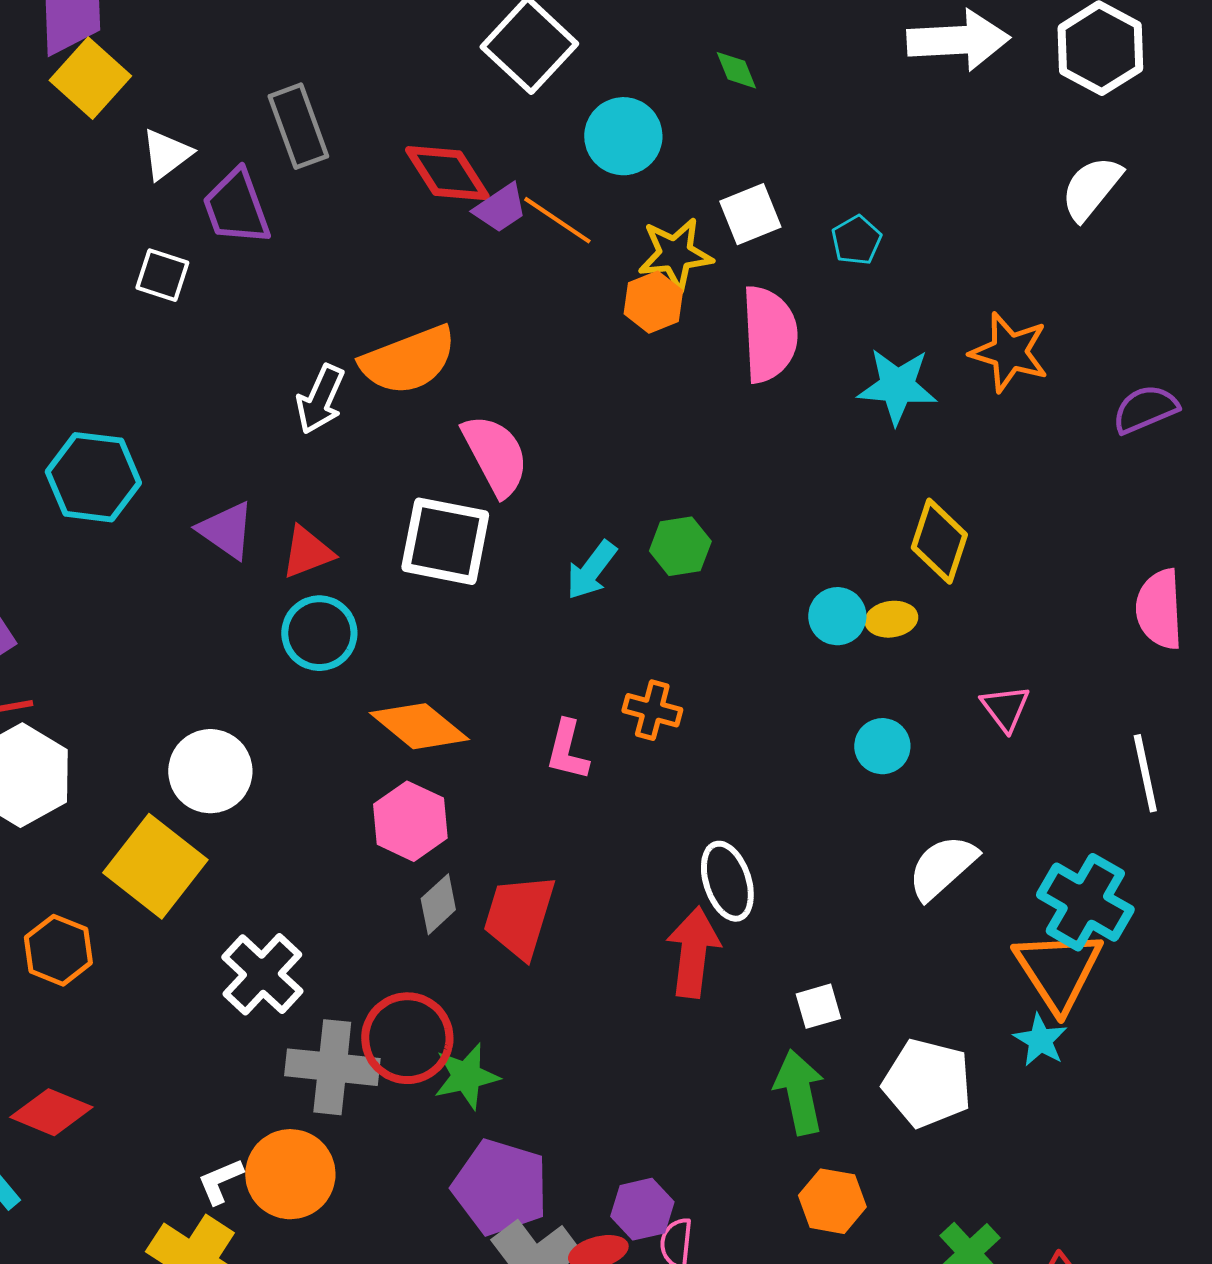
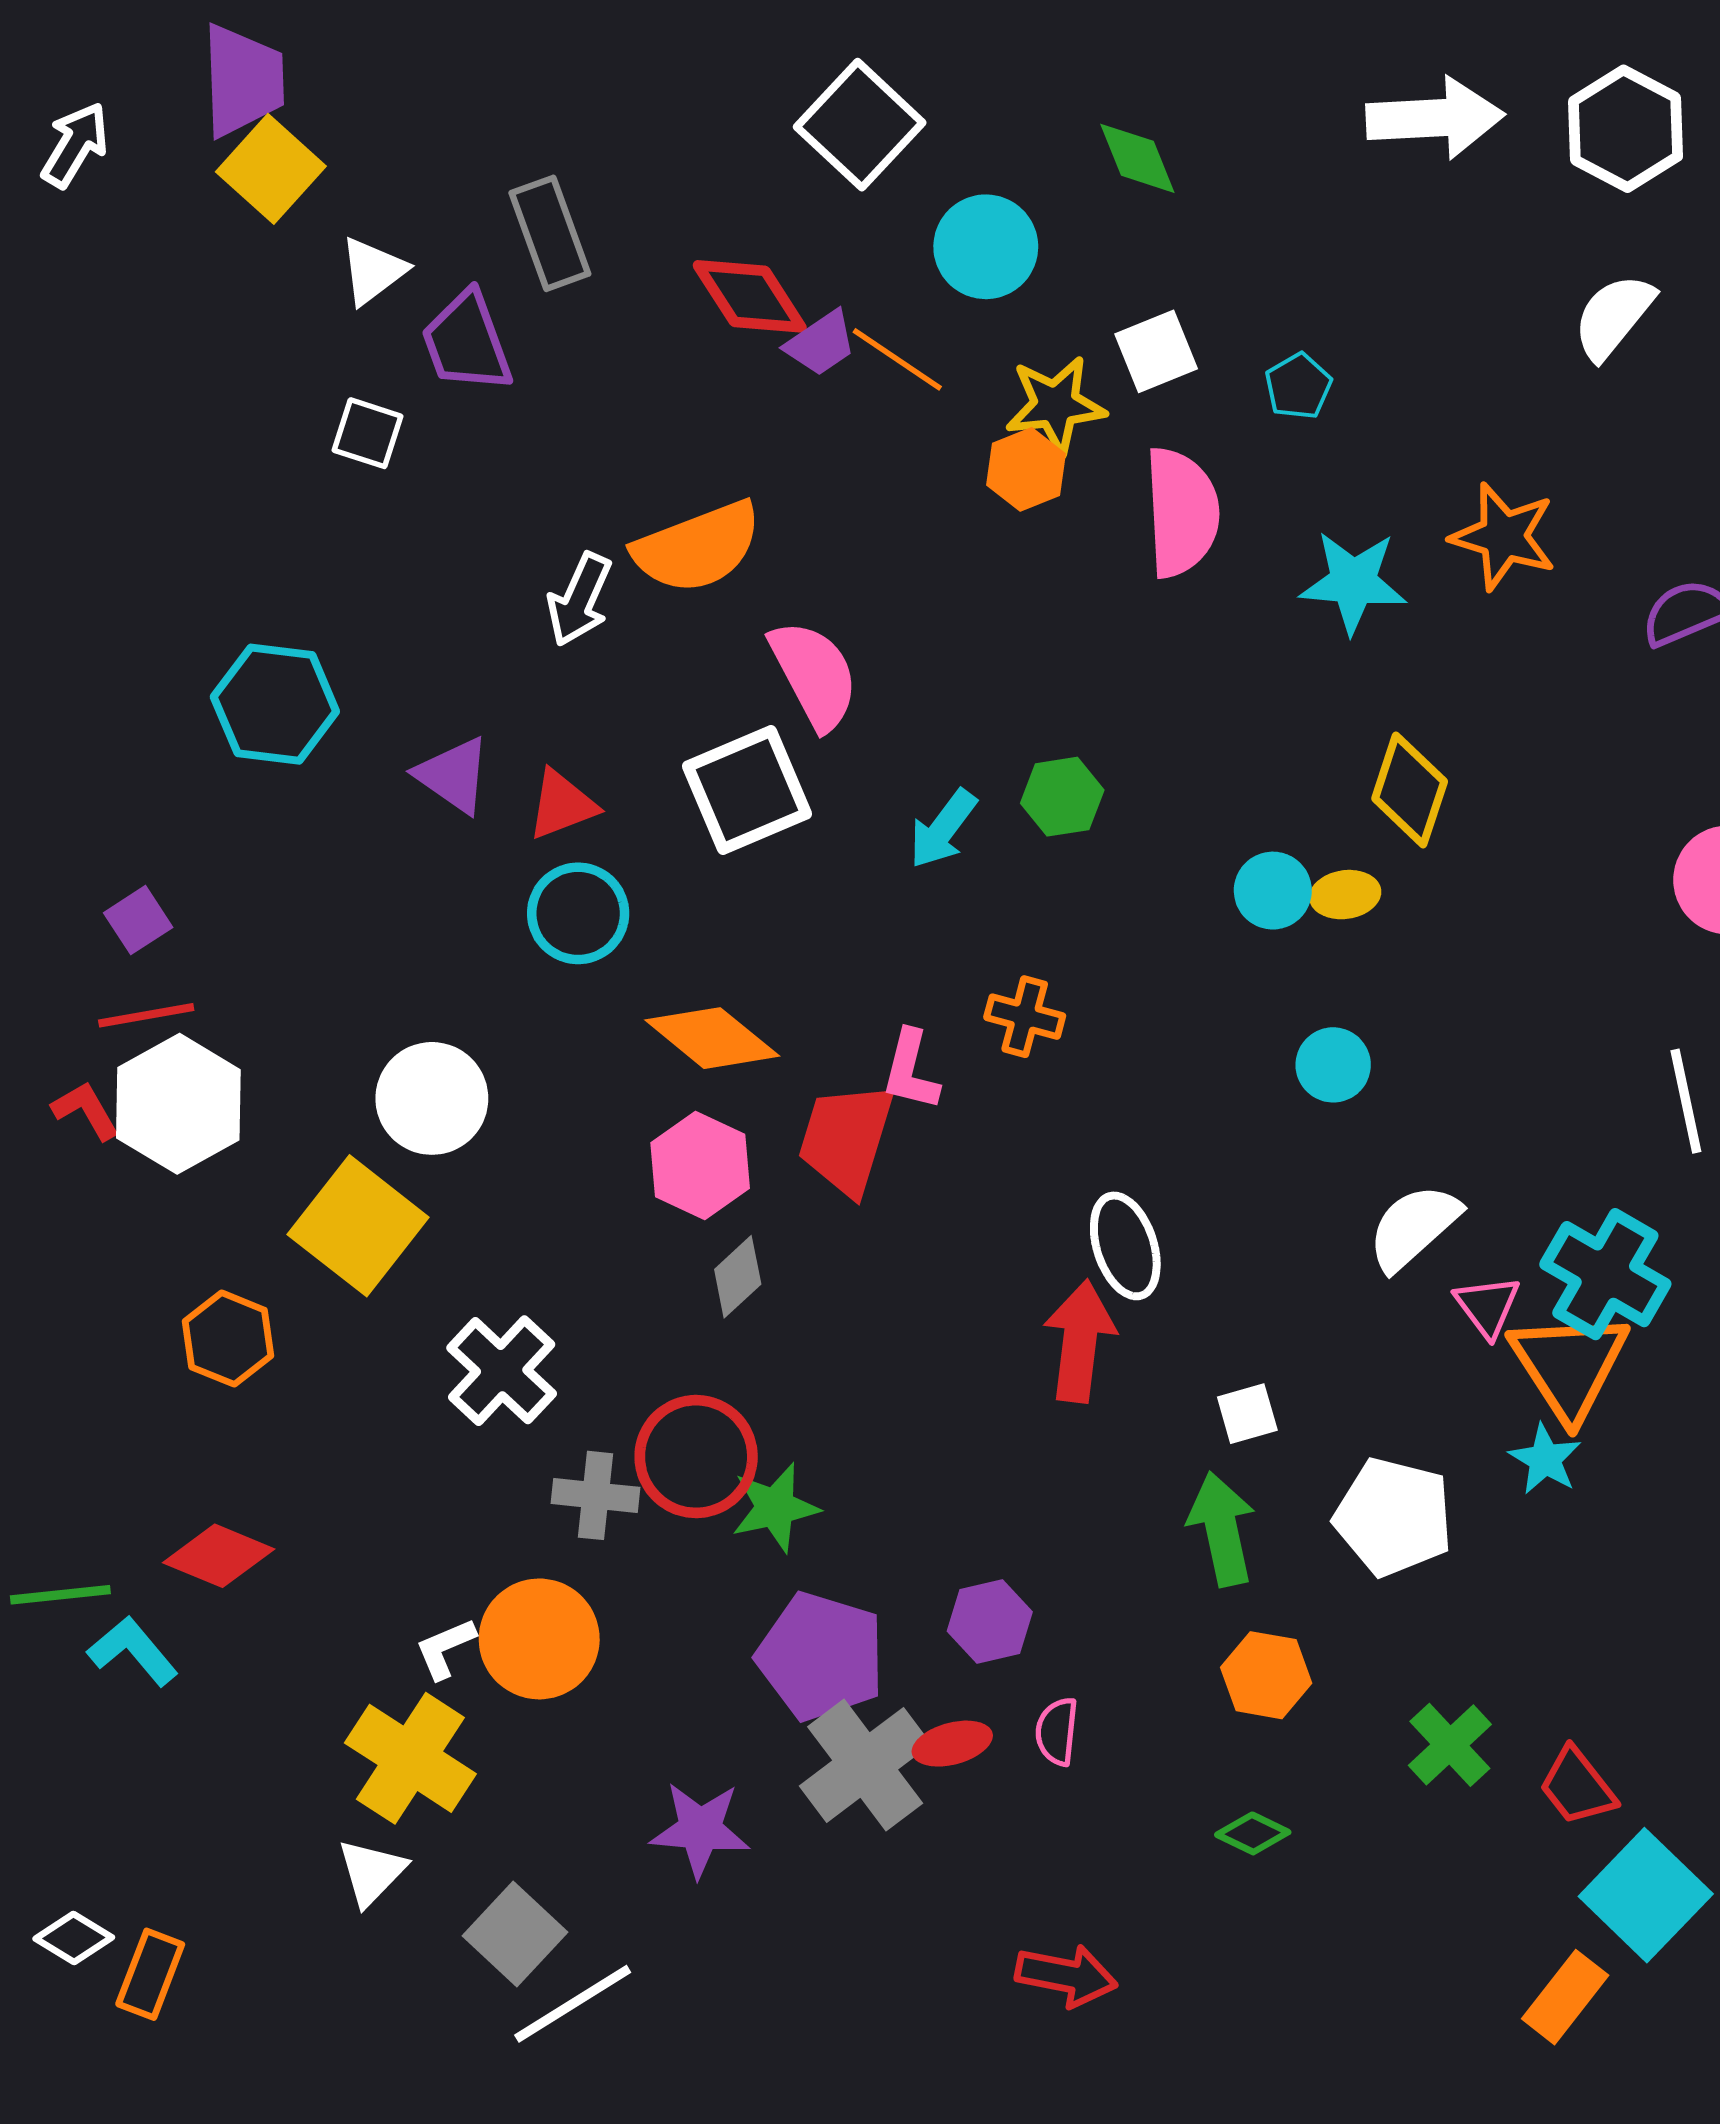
green diamond: (736, 70) -> (1137, 158), size x1.4
white square: (445, 541) -> (747, 790), turned -34
pink triangle: (1005, 708) -> (1487, 1306), moved
red trapezoid: (519, 916) -> (846, 1139), moved
gray cross: (332, 1067) -> (595, 1495), size x0.7
purple hexagon: (642, 1209) -> (990, 1622), moved

